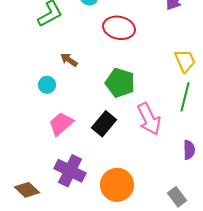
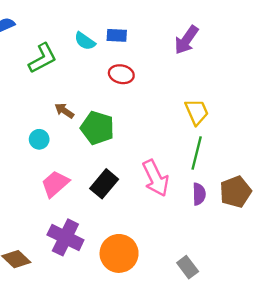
red ellipse: (119, 28) -> (121, 74), size x0.7
green pentagon: (120, 83) -> (97, 128), moved
purple semicircle: (189, 150) -> (199, 194), moved

